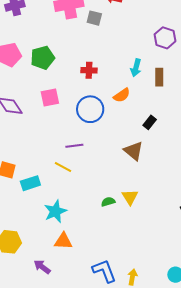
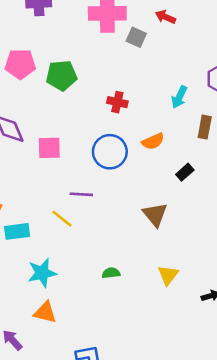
cyan arrow: (136, 68) -> (179, 97), moved
pink square: (50, 97) -> (49, 148), moved
black rectangle: (150, 122) -> (185, 172), moved
yellow triangle: (130, 197) -> (168, 275), moved

